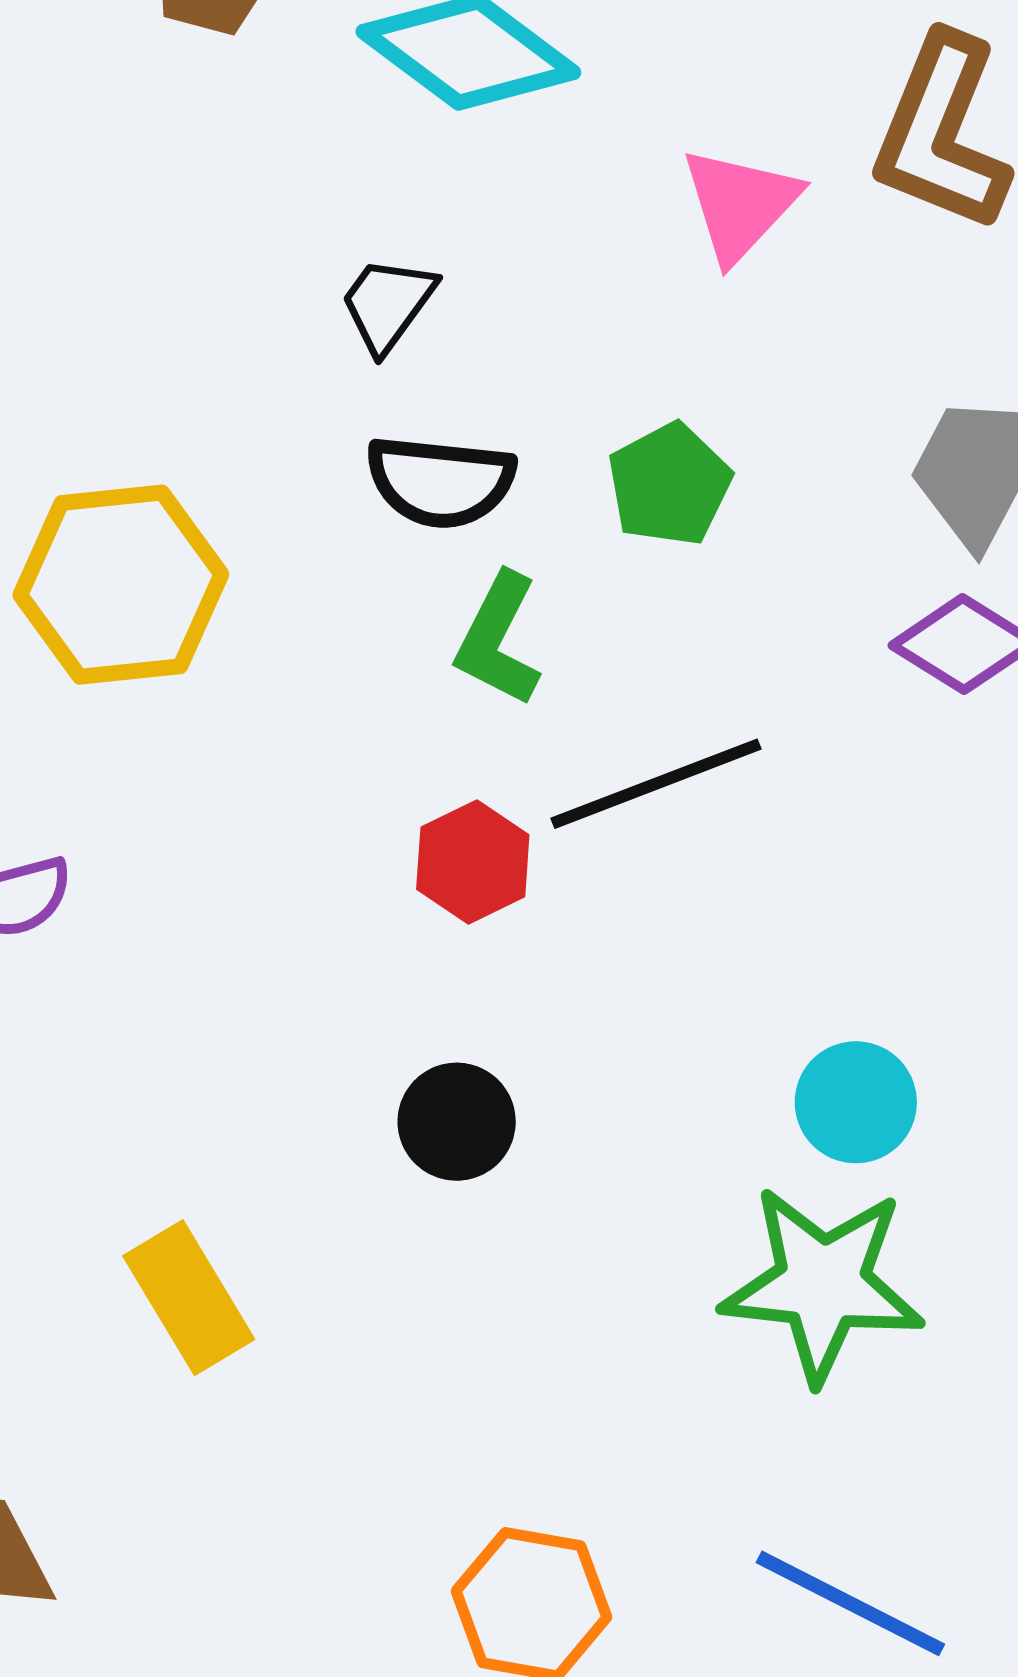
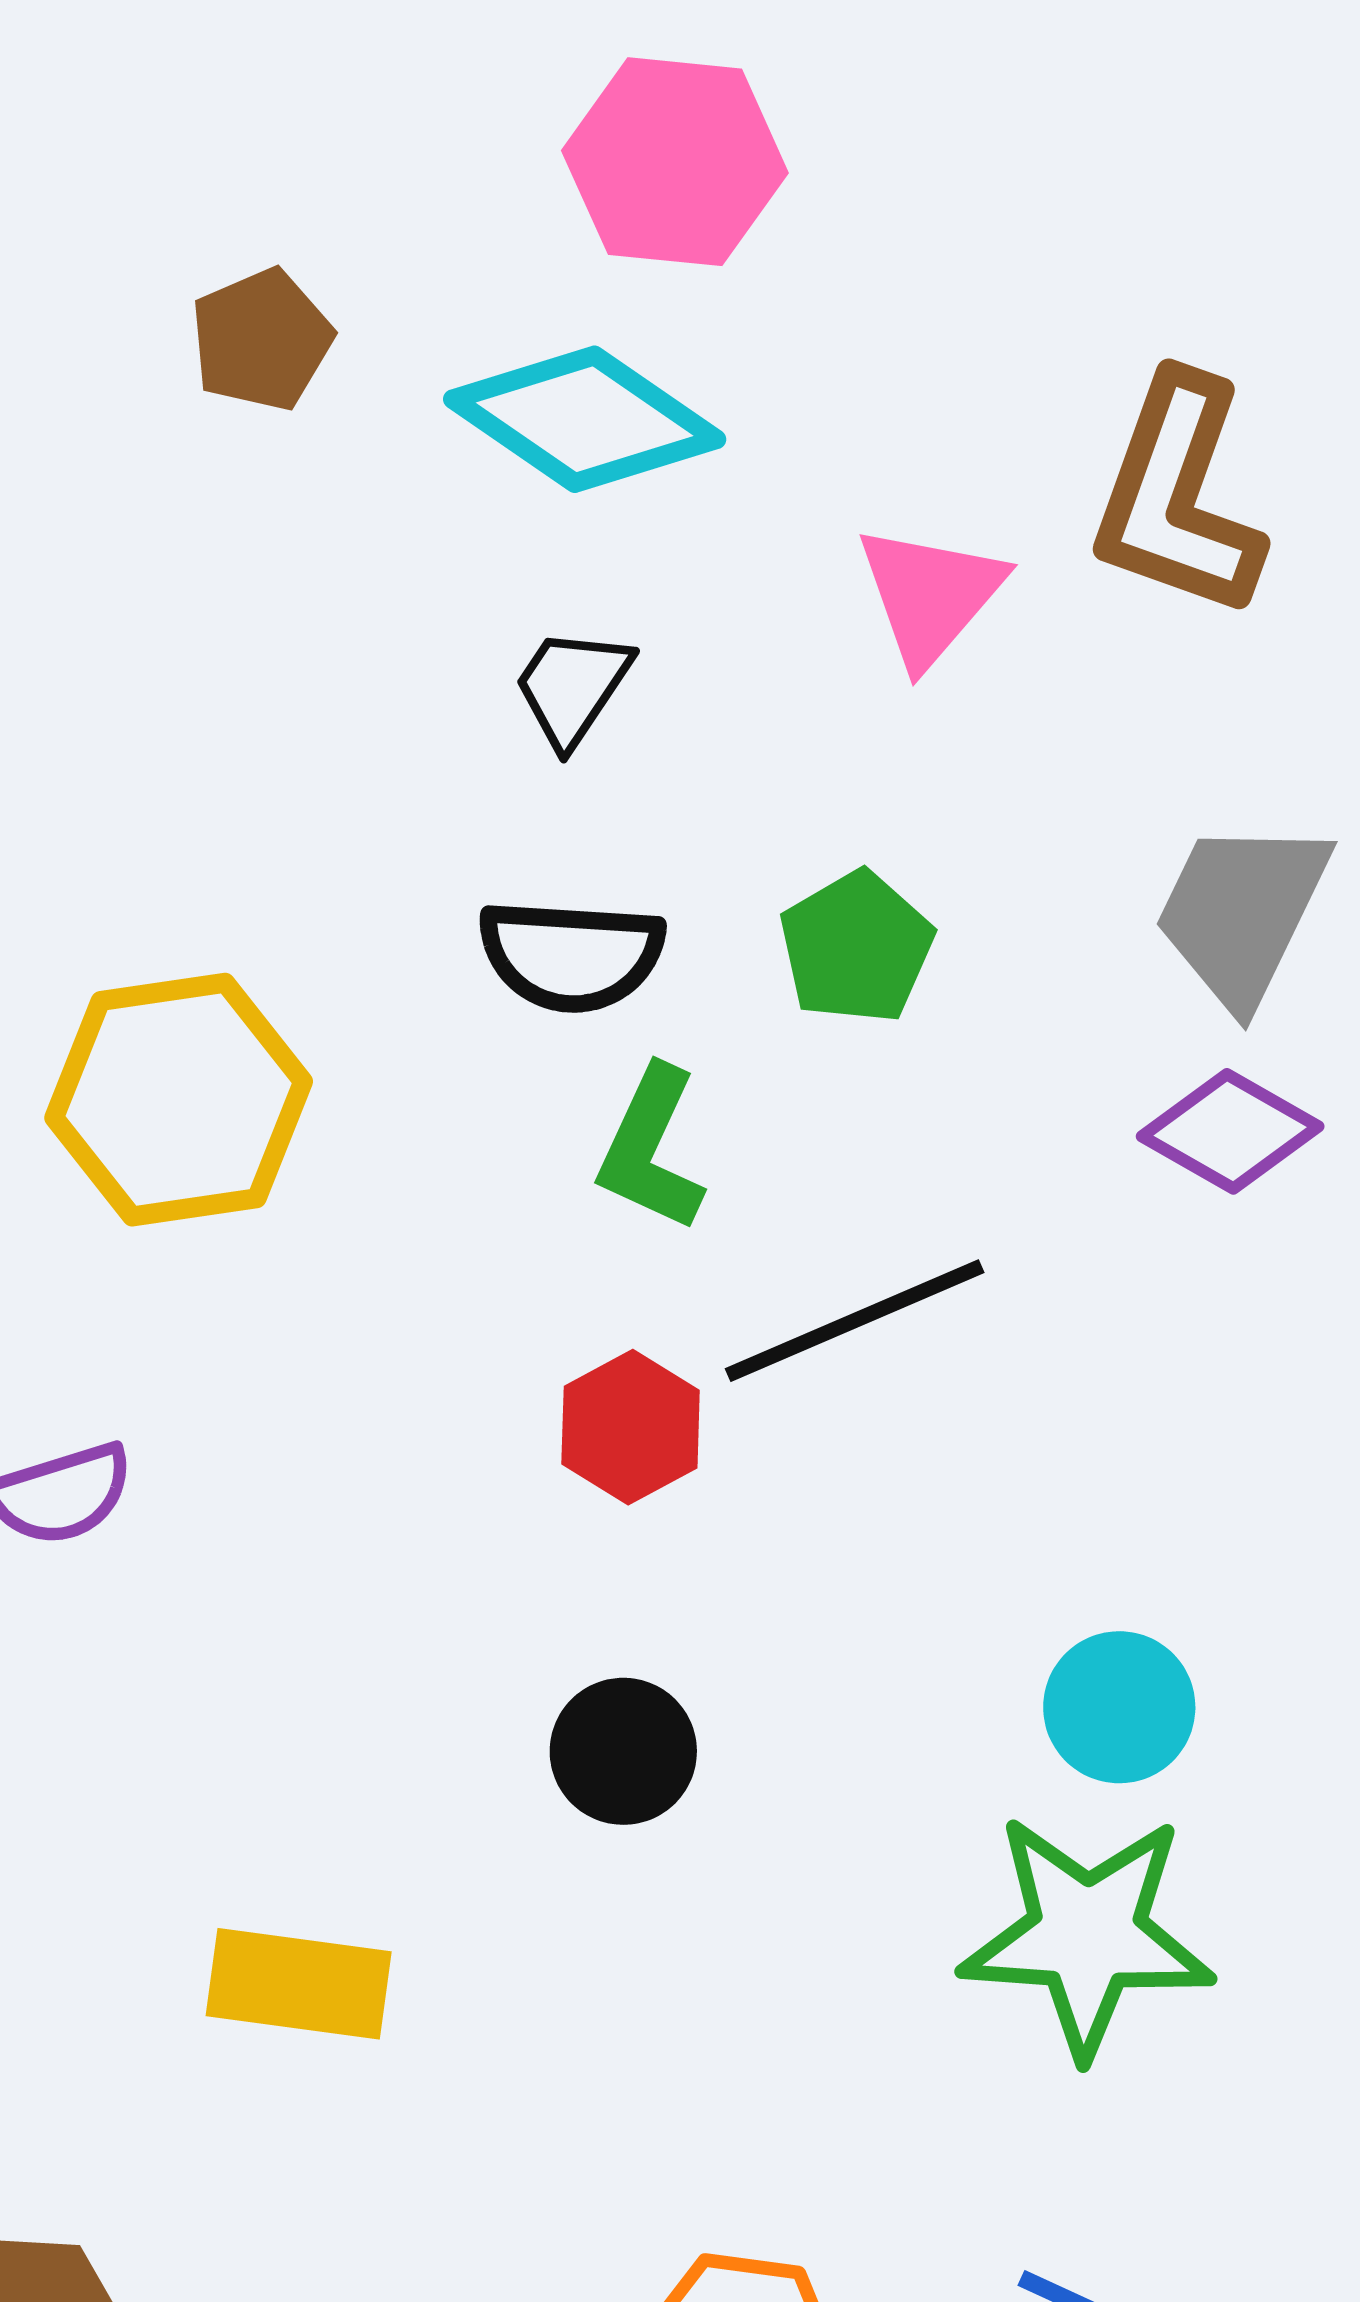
black trapezoid: (388, 304) -> (572, 687), moved
yellow rectangle: (189, 1298) -> (299, 1984), turned -49

